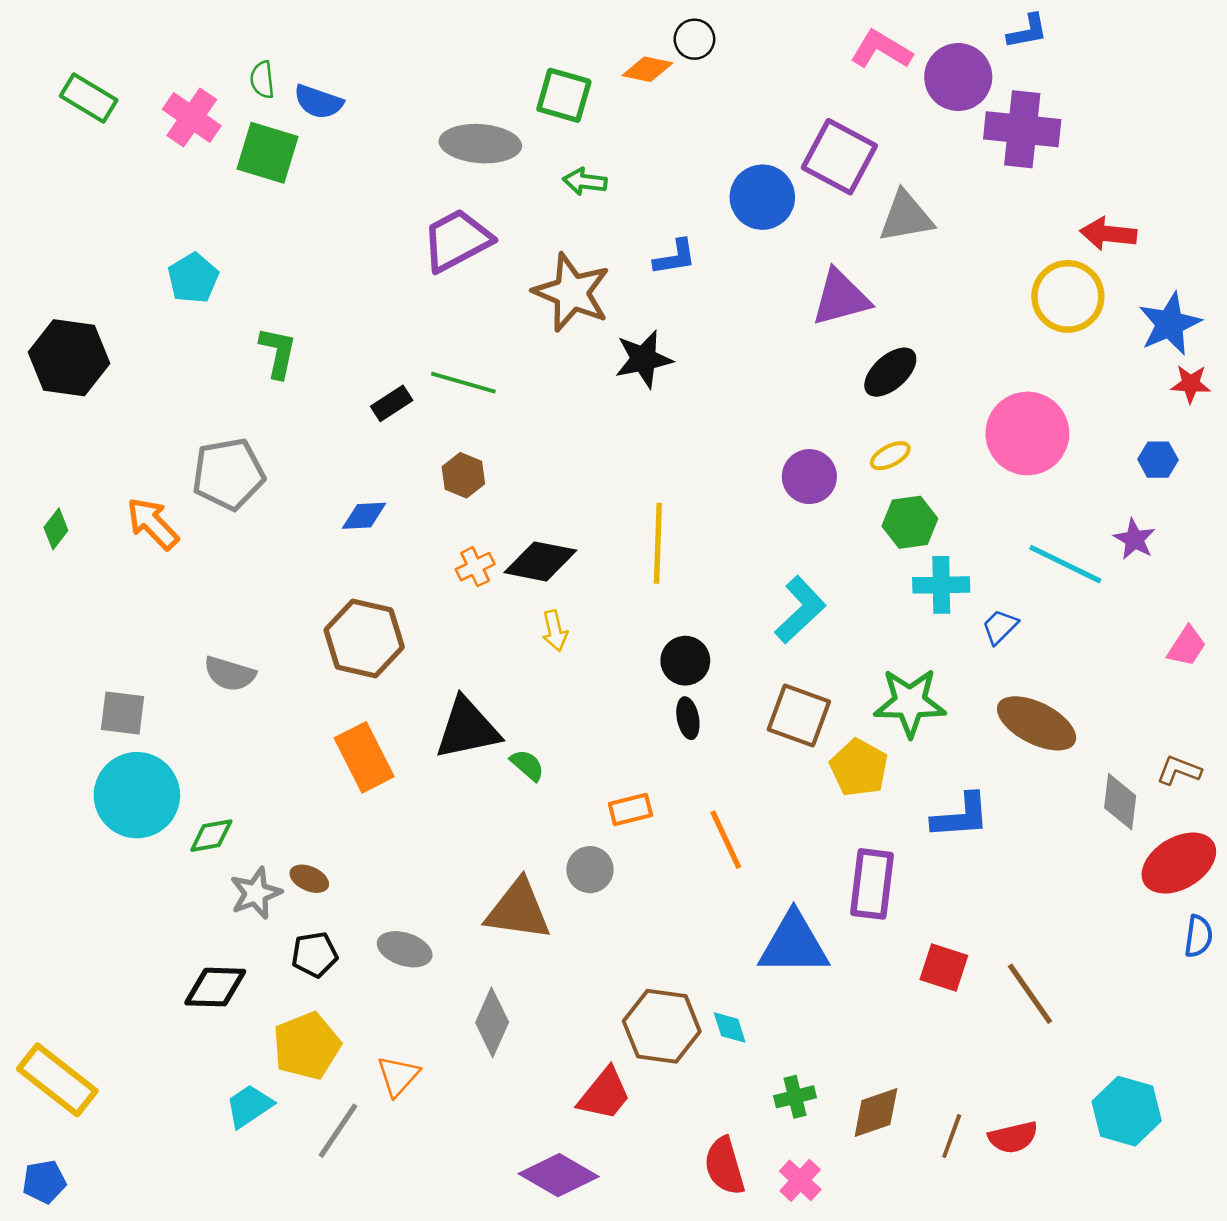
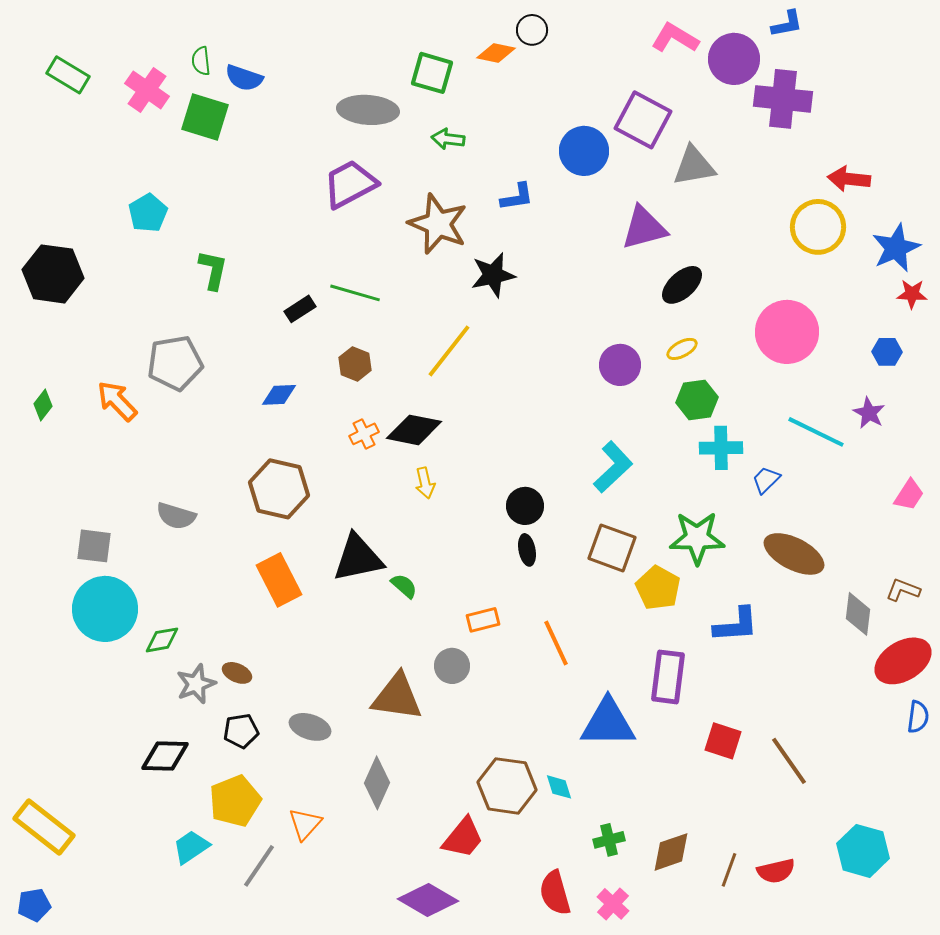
yellow line: (658, 543) -> (449, 351), moved, turned 36

